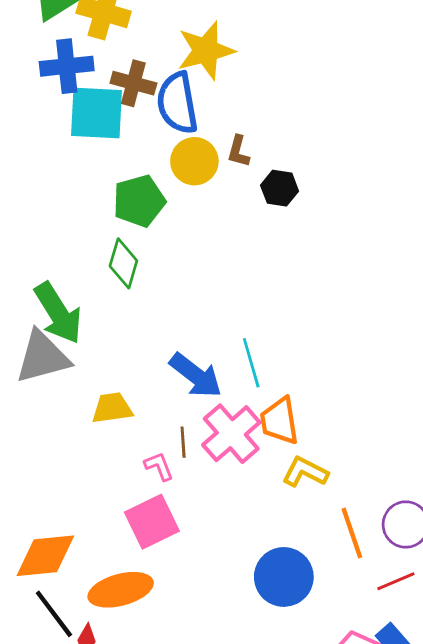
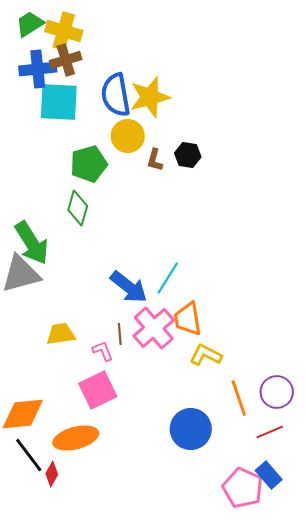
yellow star: (206, 51) -> (150, 97), moved
brown cross: (133, 83) -> (66, 60), moved, turned -32
brown L-shape: (238, 151) -> (155, 160), moved
cyan line: (251, 363) -> (168, 278), turned 48
yellow trapezoid: (112, 408) -> (61, 334), moved

